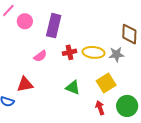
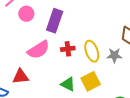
yellow ellipse: (94, 52) -> (92, 51), turned 60
pink semicircle: (40, 56) -> (38, 50), size x1.6
yellow square: (106, 83) -> (91, 81), moved

